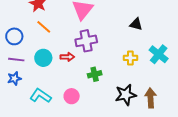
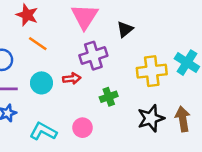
black triangle: (136, 24) -> (125, 29), moved, turned -48
yellow cross: (130, 58) -> (152, 71), size x1.6

